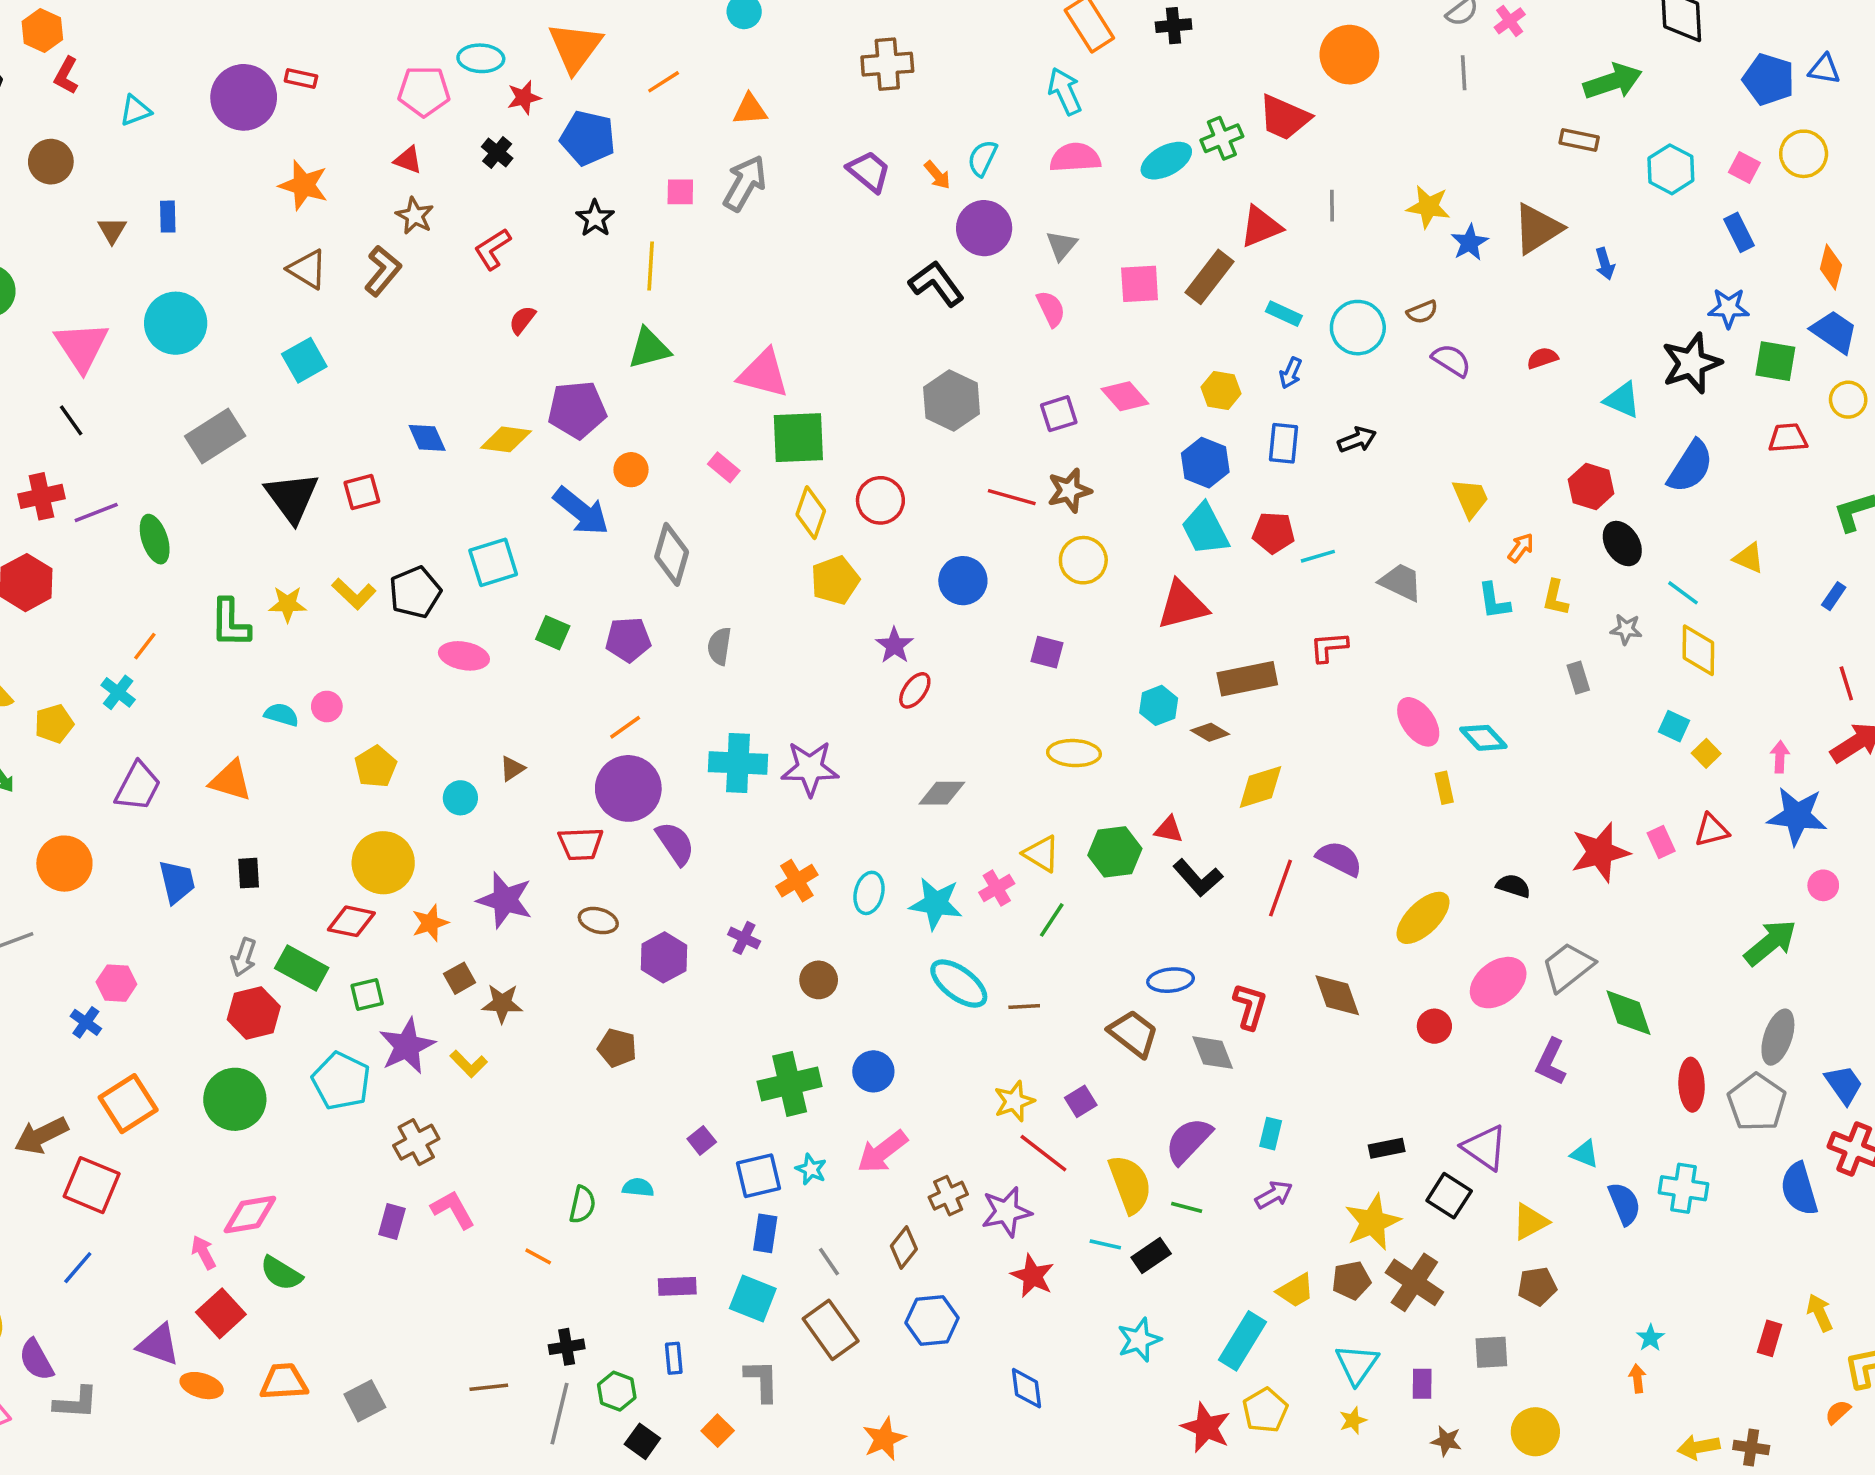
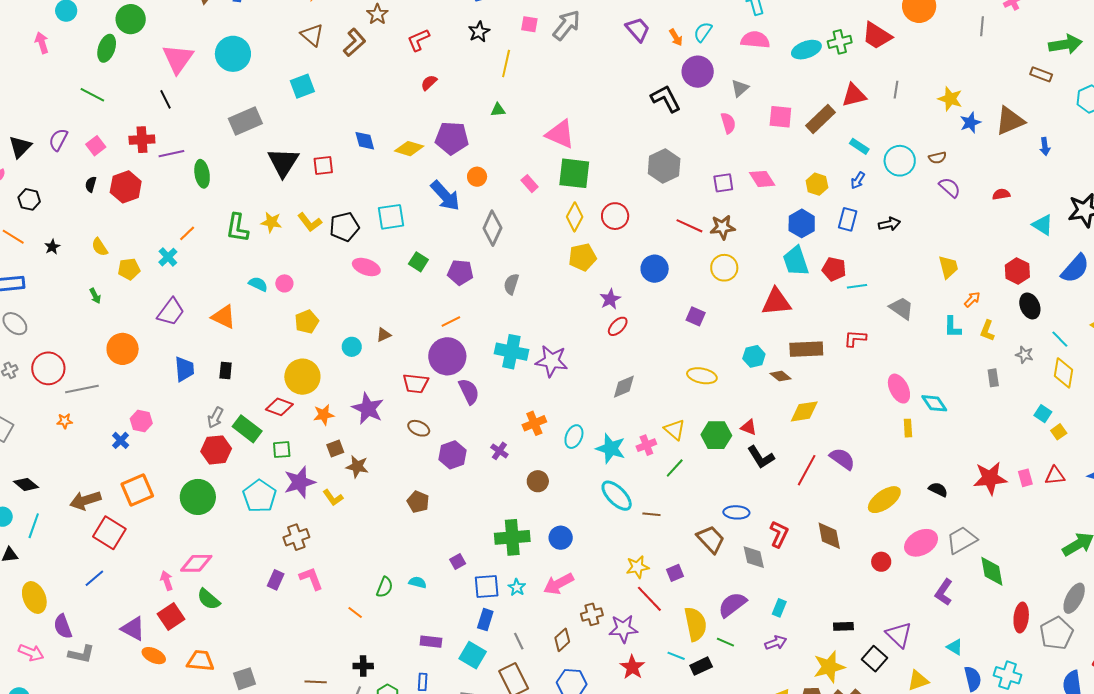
green triangle: (649, 348) -> (498, 110), size x0.6
gray diamond: (942, 793) -> (624, 387), turned -32

